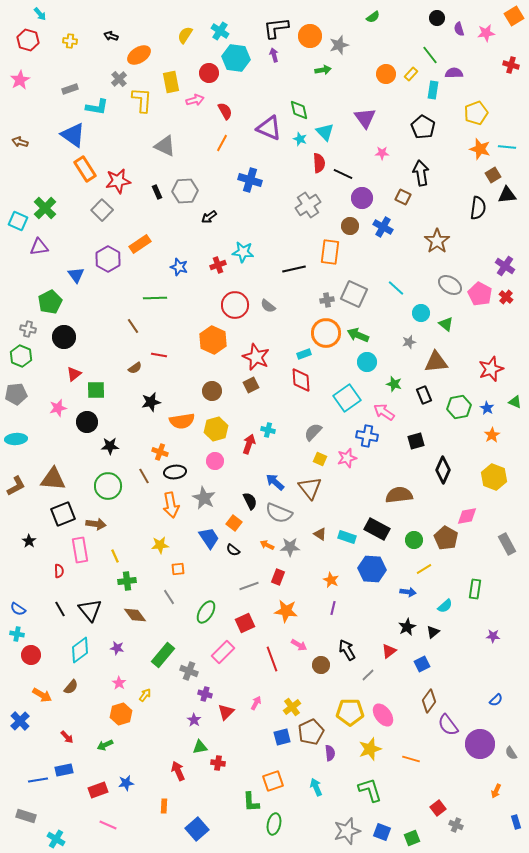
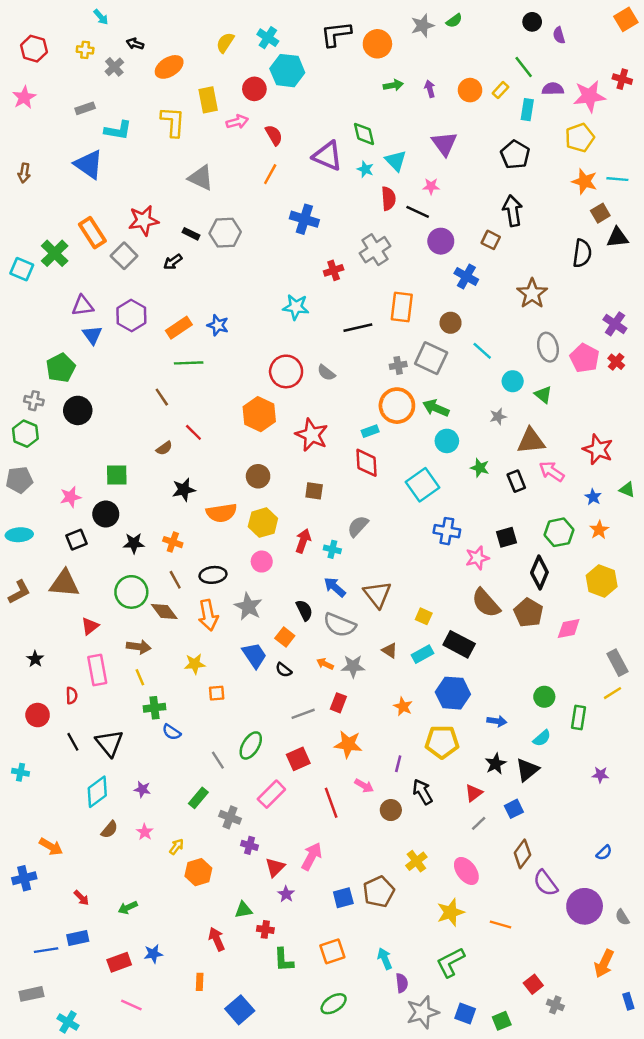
cyan arrow: (40, 14) -> (101, 17), moved
pink star: (486, 33) -> (589, 96), moved, size x1.5
gray star: (339, 45) -> (423, 26), moved
purple arrow: (274, 55) -> (430, 89), moved
gray cross: (119, 79) -> (114, 67), moved
brown arrow: (20, 142) -> (24, 173), turned -98
pink star: (382, 153) -> (431, 186), moved
orange rectangle: (85, 169) -> (92, 233), moved
black rectangle: (157, 192) -> (191, 234), turned -40
black arrow: (209, 217) -> (173, 262), moved
brown circle: (350, 226) -> (451, 323), moved
orange rectangle: (140, 244) -> (179, 328), moved
purple triangle: (39, 247) -> (83, 306), moved
red cross: (218, 265) -> (334, 270), moved
gray ellipse: (450, 285) -> (548, 347), turned 45
red line: (159, 355) -> (193, 432), turned 35
red star: (491, 369) -> (598, 449), turned -30
red triangle: (74, 374) -> (90, 626), moved
brown square: (251, 385) -> (314, 491), moved, turned 35
green hexagon: (459, 407) -> (559, 532), moved
pink arrow: (384, 412) -> (552, 471), moved
cyan cross: (268, 430) -> (332, 549), moved
gray semicircle: (313, 432) -> (358, 526), moved
orange cross: (160, 452) -> (173, 542), moved
pink star: (347, 458) -> (477, 558), moved
yellow square: (320, 459) -> (424, 616), moved
brown semicircle: (399, 495) -> (486, 603), turned -124
black square: (63, 514) -> (77, 540), moved, size x0.7
brown arrow: (96, 524) -> (139, 647), moved
cyan rectangle: (347, 537) -> (423, 654), turned -48
brown pentagon: (446, 538) -> (528, 613), moved
green circle: (414, 540) -> (544, 697), moved
yellow line: (424, 569) -> (613, 693), moved
gray line: (169, 597) -> (218, 760), moved
purple line: (333, 608) -> (398, 764), moved
blue semicircle: (18, 609) -> (172, 732), moved
brown diamond: (135, 615) -> (164, 611), moved
black triangle: (433, 632) -> (527, 770), size x1.5
red circle: (31, 655) -> (38, 715), moved
green rectangle: (163, 655) -> (198, 798), size x0.7
gray line: (368, 675) -> (479, 823), moved
brown semicircle: (71, 687) -> (109, 830), moved
pink arrow: (256, 703) -> (312, 856), size x1.6
yellow cross: (292, 707) -> (416, 861), moved
yellow pentagon: (350, 712) -> (442, 742), moved
orange hexagon: (121, 714) -> (198, 872), moved
purple star: (194, 720) -> (286, 894), moved
blue cross: (20, 721) -> (24, 878), turned 30
purple semicircle: (330, 753) -> (402, 983), moved
green L-shape: (370, 790) -> (451, 962), turned -100
orange arrow: (496, 791) -> (604, 964), size x1.6
green L-shape: (251, 802) -> (284, 960), moved
gray rectangle: (26, 816) -> (31, 994), turned -30
green ellipse: (274, 824) -> (334, 1004), turned 45

